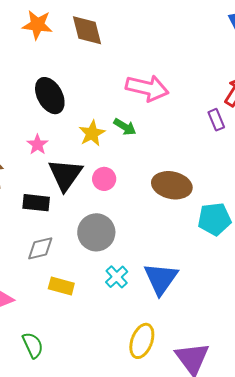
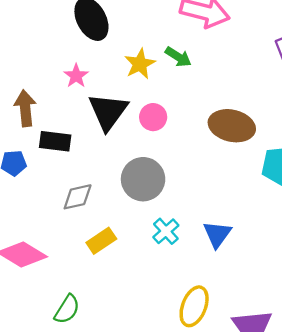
black rectangle: (36, 203) -> (55, 141), moved
blue triangle: (161, 279) -> (217, 234), size x0.7
yellow rectangle: (61, 286) -> (101, 241), turned -50
green semicircle: (33, 345) -> (67, 309), turned 56

